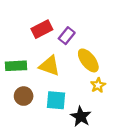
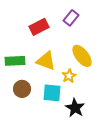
purple rectangle: (67, 36) -> (71, 18), moved
yellow star: (98, 85) -> (69, 76), moved

